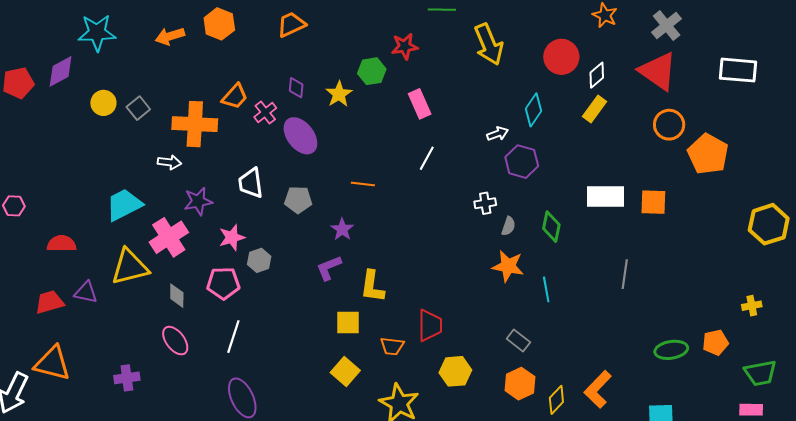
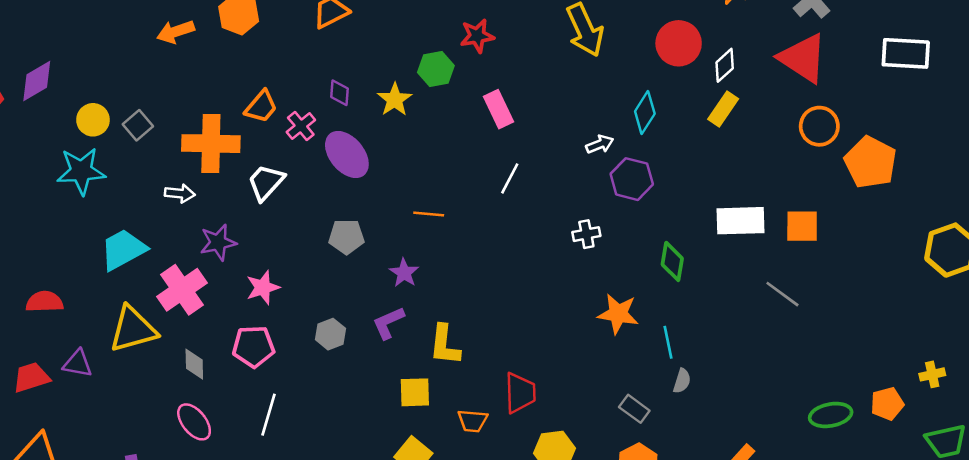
cyan star: (97, 33) -> (81, 171), moved
white trapezoid: (251, 183) -> (266, 182), moved, turned 52
gray semicircle: (508, 226) -> (682, 381), moved
gray hexagon: (259, 260) -> (331, 334), moved
gray line: (625, 274) -> (782, 294), moved, turned -60
yellow cross: (752, 306) -> (932, 374), moved

